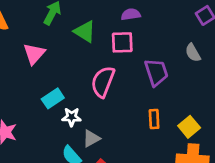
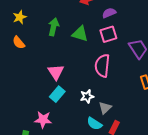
pink triangle: (34, 54) -> (56, 72), moved
cyan rectangle: (53, 98) -> (57, 94), moved

